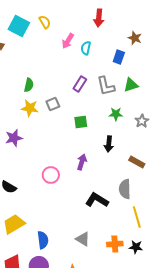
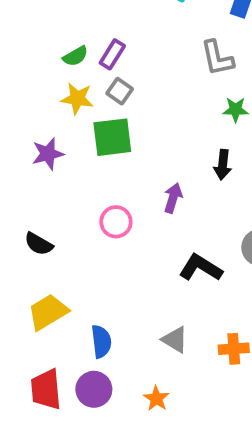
purple rectangle: (80, 84) -> (112, 54), moved
green semicircle: (29, 85) -> (75, 56), turned 48
gray square: (53, 104) -> (120, 91), turned -32
green square: (81, 122) -> (112, 137), moved, size x1.6

